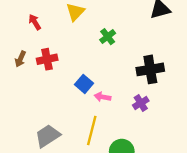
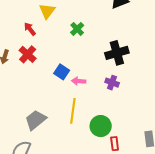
red arrow: (35, 22) -> (30, 29), moved
red cross: (47, 59) -> (28, 54), turned -30
purple cross: (141, 103) -> (112, 83), turned -32

